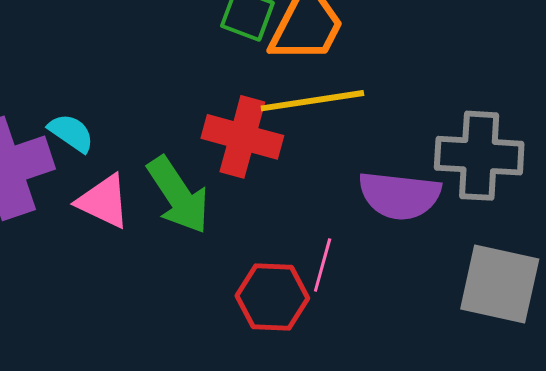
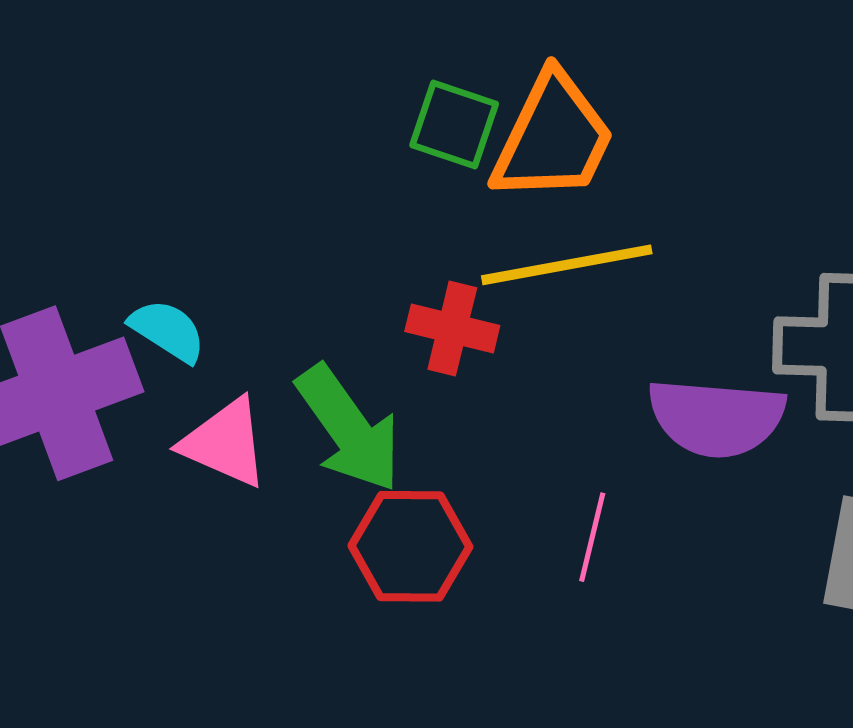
red cross: (242, 137) -> (452, 328), size x0.7
red hexagon: (272, 297) -> (410, 546), moved

